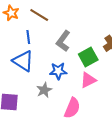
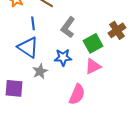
gray star: (44, 90) -> (40, 71), moved

